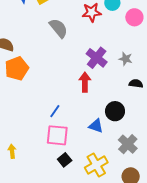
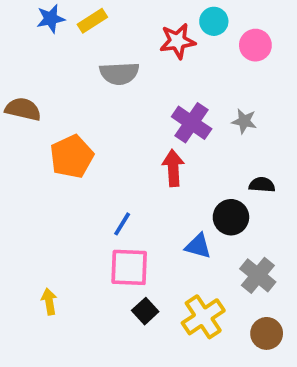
gray semicircle: (59, 28) -> (119, 73), turned 130
orange pentagon: (17, 68) -> (72, 157), moved
black semicircle: (136, 84) -> (262, 185), moved

